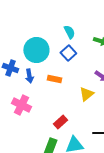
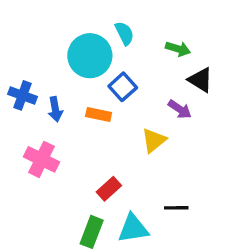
cyan circle: (36, 50) -> (90, 56), moved
blue square: (68, 53) -> (123, 87), moved

